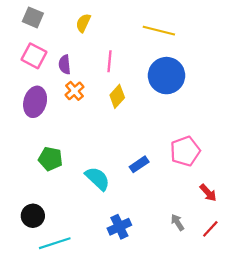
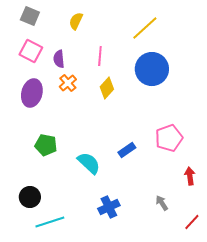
yellow line: (159, 31) -> (145, 28), turned -56
red arrow: (208, 193) -> (190, 176), turned -144
red line: (210, 229) -> (192, 222), moved

